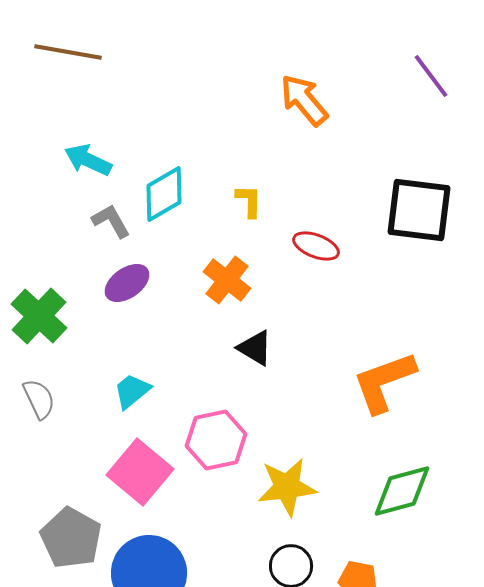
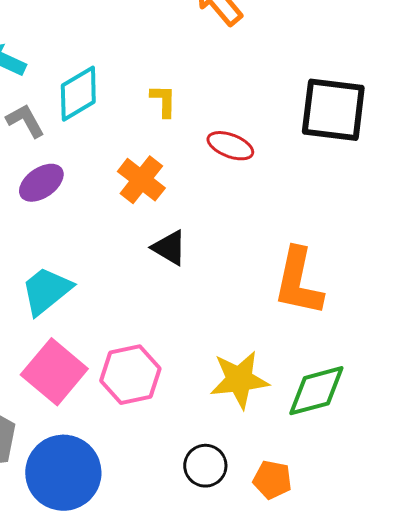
orange L-shape: (384, 382) -> (298, 282), turned -58
cyan trapezoid: (132, 391) -> (46, 291), size x1.4
pink hexagon: (216, 440) -> (130, 375), moved
yellow star: (287, 487) -> (239, 380), moved

